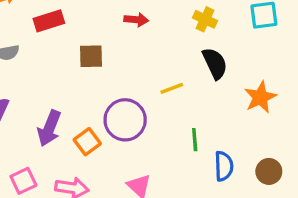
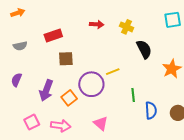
yellow cross: (205, 19) -> (127, 27), moved
red rectangle: (49, 21) -> (53, 36), moved
brown square: (91, 56) -> (66, 59), moved
yellow line: (172, 88) -> (113, 72), moved

